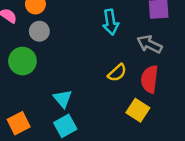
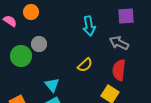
gray circle: (39, 31) -> (39, 44), moved
yellow semicircle: (117, 73) -> (85, 65), moved

